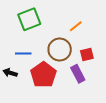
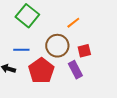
green square: (29, 19) -> (27, 16), turned -30

